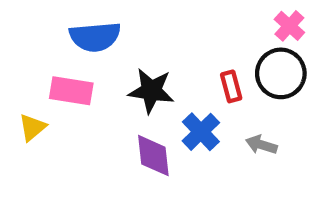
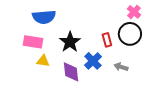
black star: (151, 91) -> (70, 42), turned 30
yellow triangle: (32, 127) -> (43, 61), moved, turned 48

